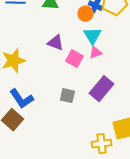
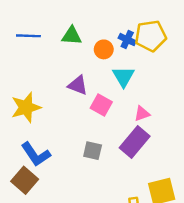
orange circle: (85, 14) -> (104, 49), moved
pink triangle: (95, 53) -> (142, 114), moved

